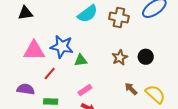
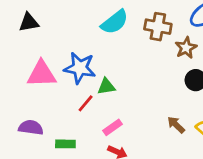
brown star: (120, 58) -> (186, 48), moved
red line: (50, 73) -> (86, 103), moved

